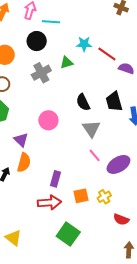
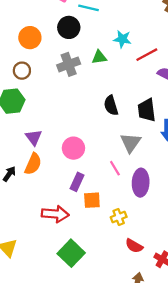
red line: (107, 54) -> (147, 55), turned -72
pink circle: (48, 120) -> (73, 148), moved
gray triangle: (91, 129) -> (131, 143), moved
purple ellipse: (118, 164) -> (141, 183), turned -65
purple rectangle: (55, 179) -> (77, 182), moved
orange square: (81, 196) -> (92, 200), moved

